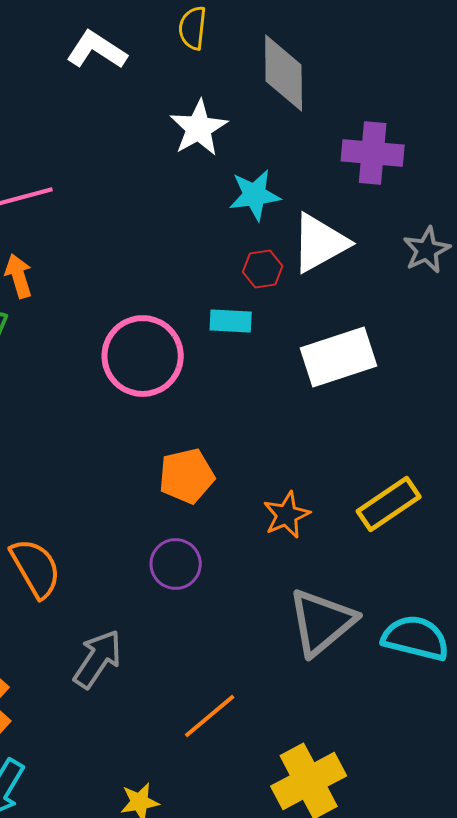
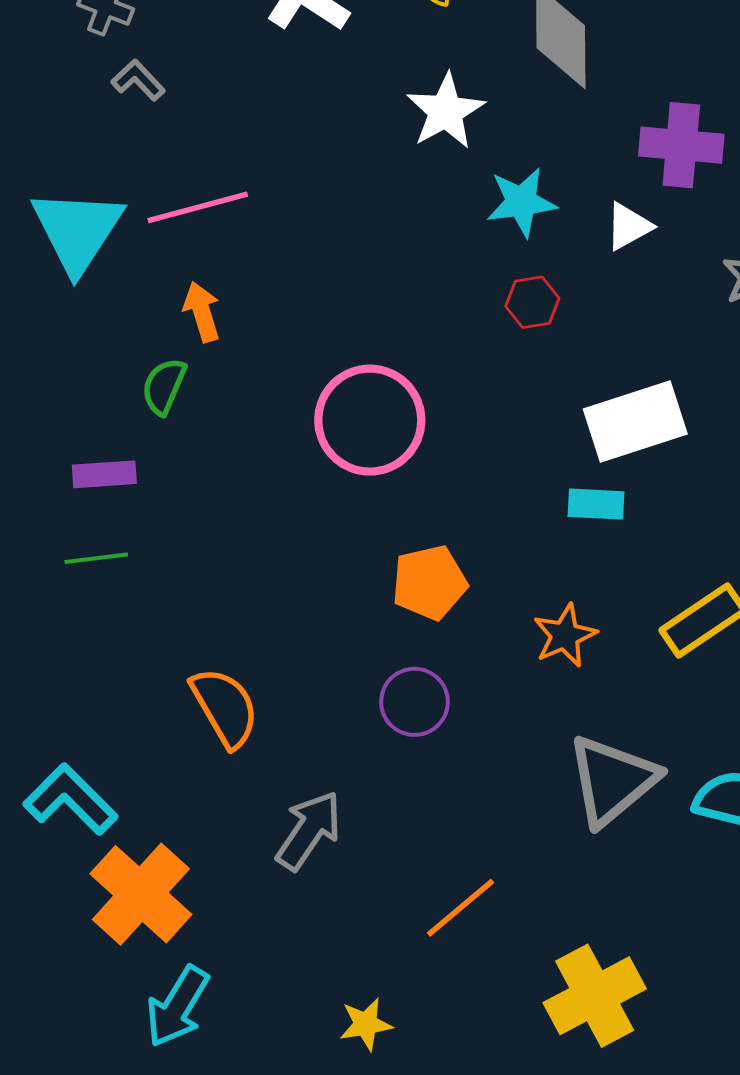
white triangle: (320, 243) -> (628, 226), moved, size x0.6
cyan rectangle: (231, 321) -> (596, 504), moved

